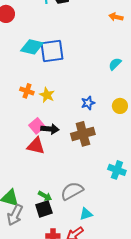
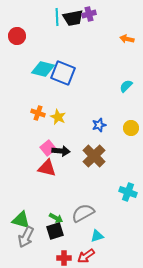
blue square: (52, 51) -> (63, 73), turned 30
brown cross: (83, 134) -> (94, 156), turned -30

